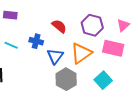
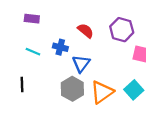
orange triangle: (81, 53) -> (102, 92), moved
gray hexagon: (66, 79) -> (72, 89), moved

